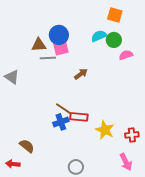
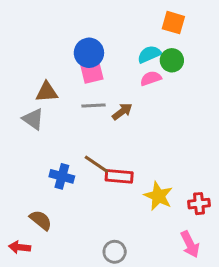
brown triangle: (39, 45) -> (47, 92), moved
pink semicircle: (126, 55) -> (151, 78), moved
gray line: (48, 58) -> (93, 106), moved
gray triangle: (12, 77) -> (33, 119), moved
blue cross: (61, 122) -> (62, 176), moved, turned 35

